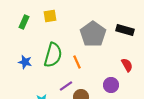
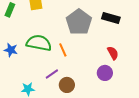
green semicircle: (53, 55) -> (39, 43), turned -95
purple circle: (111, 85) -> (105, 73), moved

